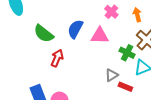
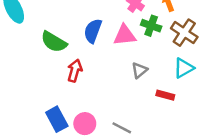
green cross: (127, 53) -> (151, 26), moved
gray triangle: (112, 75) -> (139, 70), moved

